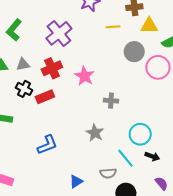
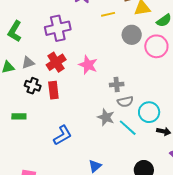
purple cross: (59, 33) -> (58, 28), turned 35
red rectangle: (45, 97) -> (53, 90), turned -66
cyan line: (126, 158) -> (128, 128), moved
gray semicircle: (108, 173) -> (125, 102), moved

